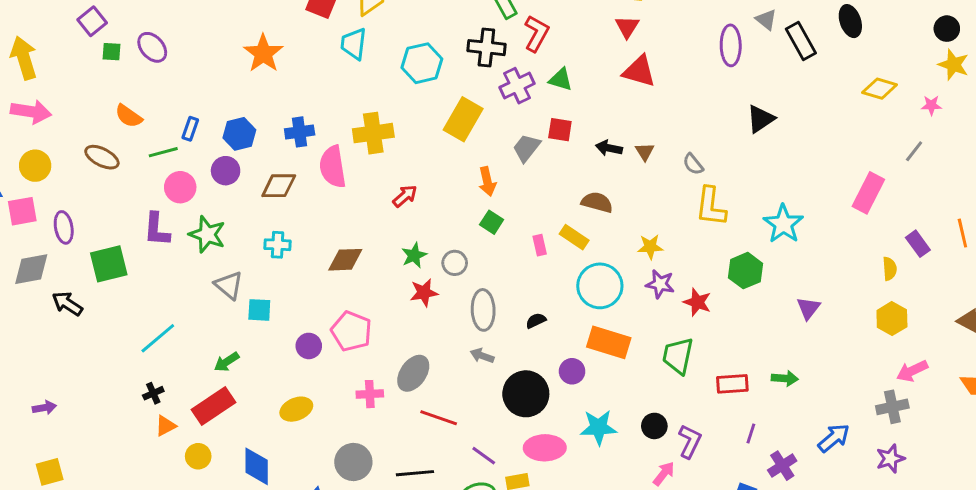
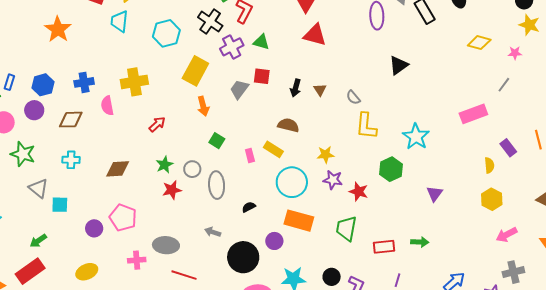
black cross: (486, 48) -> (210, 21), turned 30
black arrow: (609, 148) -> (296, 88), turned -84
pink semicircle: (333, 167) -> (107, 106), size x0.7
orange arrow: (487, 181) -> (203, 106), moved
pink rectangle: (868, 193) -> (473, 114), turned 44
gray ellipse: (483, 310) -> (217, 185), moved
gray ellipse: (413, 373) -> (166, 245), turned 60
gray cross: (892, 407) -> (513, 272), moved

